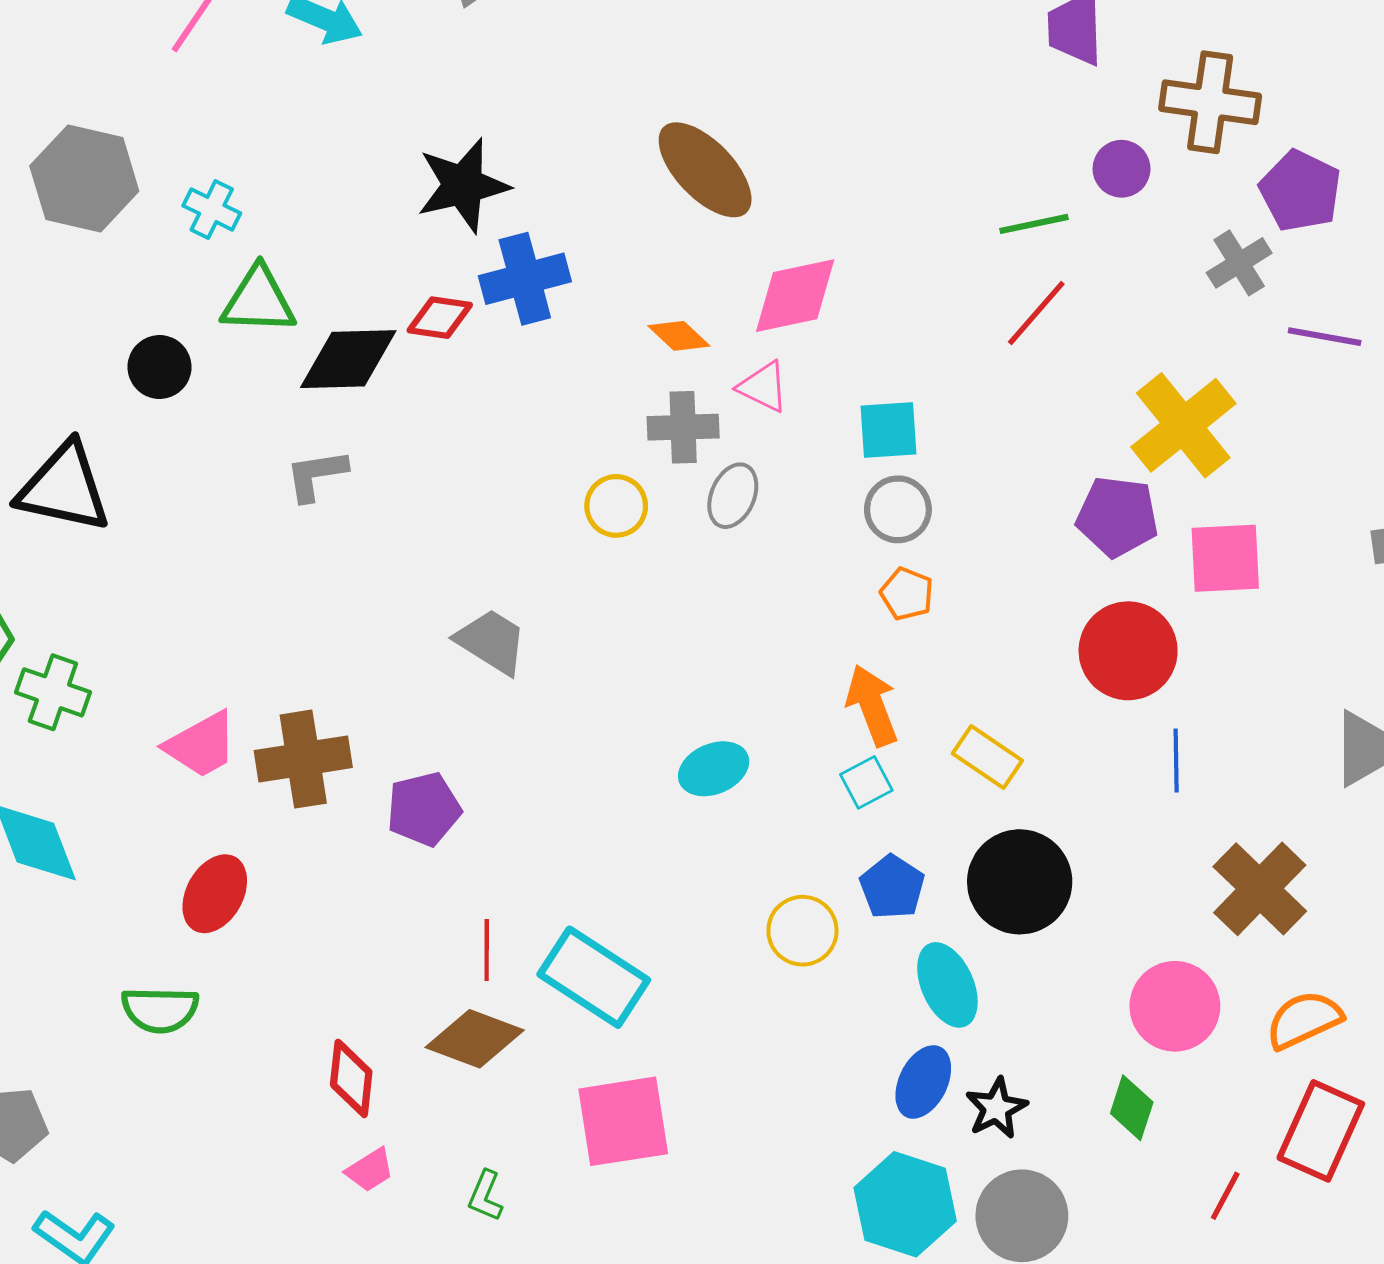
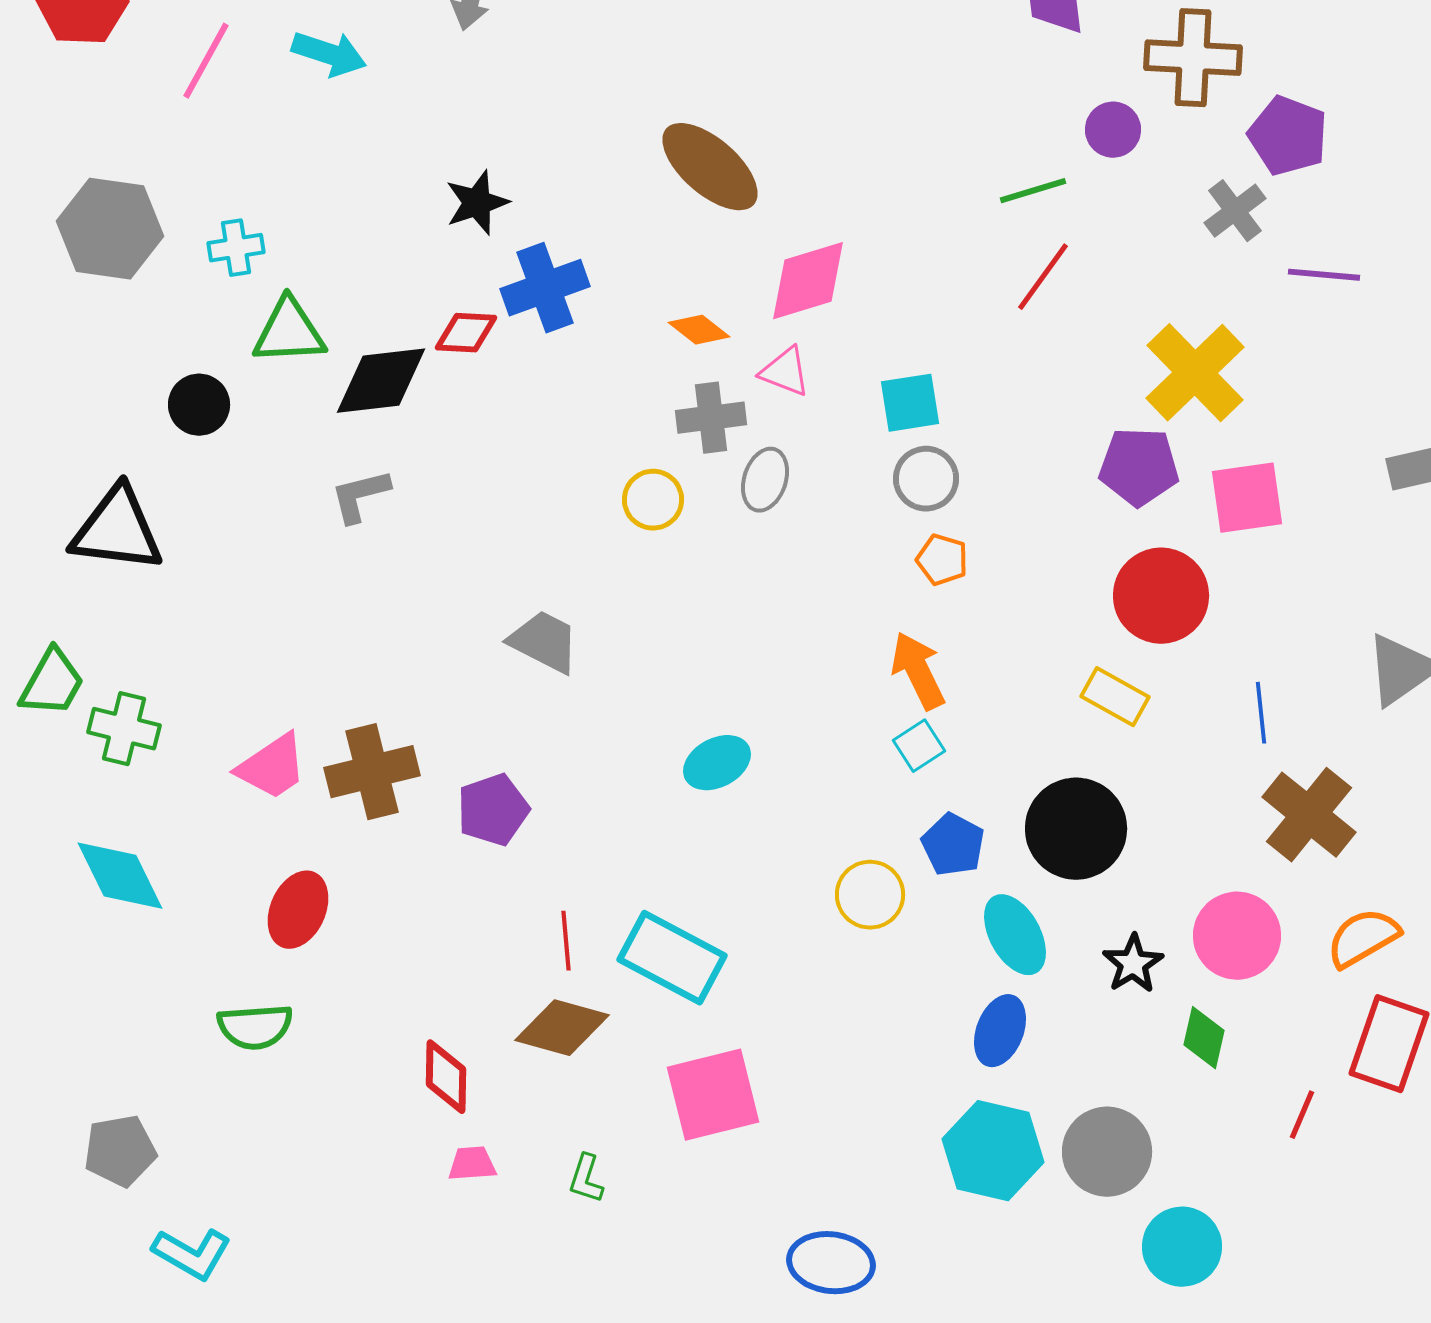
black star: (463, 185) -> (477, 203), size x0.7
cyan cross: (212, 209) -> (236, 248), turned -30
yellow rectangle: (987, 757) -> (1115, 697), moved
blue line: (1176, 760) -> (1261, 713), moved
cyan ellipse: (714, 769) -> (717, 763), moved
black star: (996, 1108) -> (1133, 964), moved
pink trapezoid: (370, 1170) -> (472, 1164), turned -147

